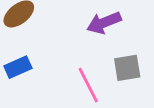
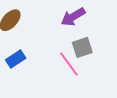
gray square: (127, 68) -> (82, 47), moved

